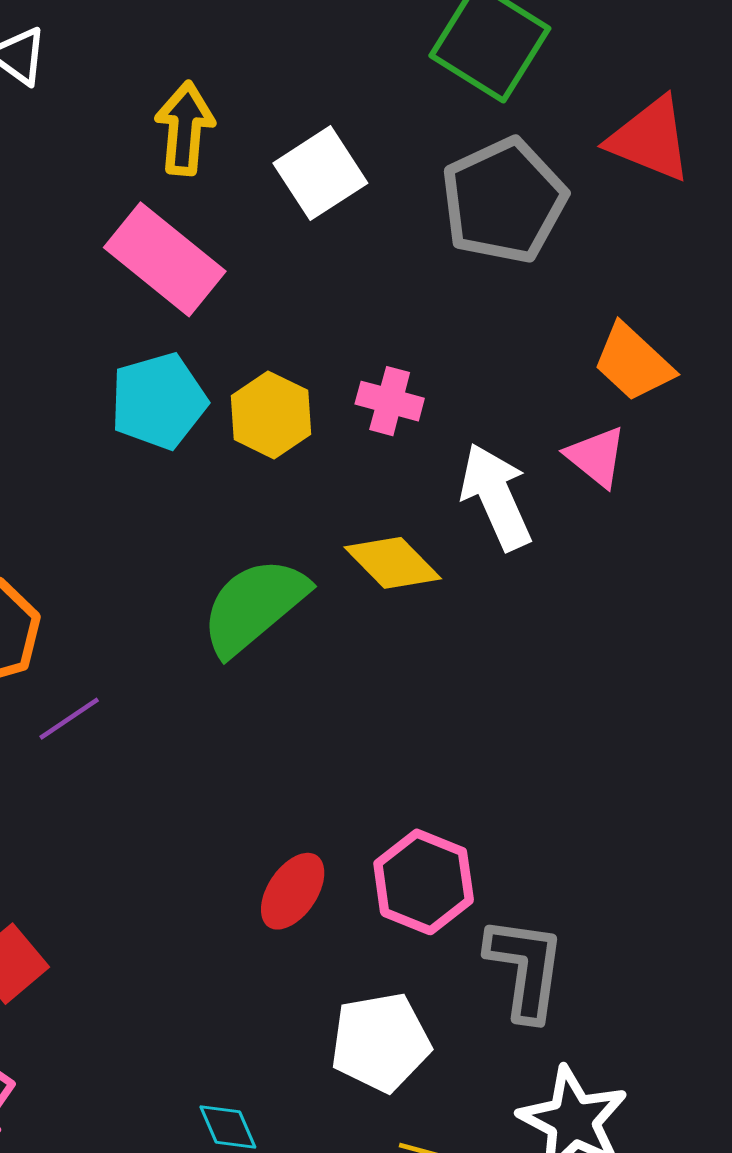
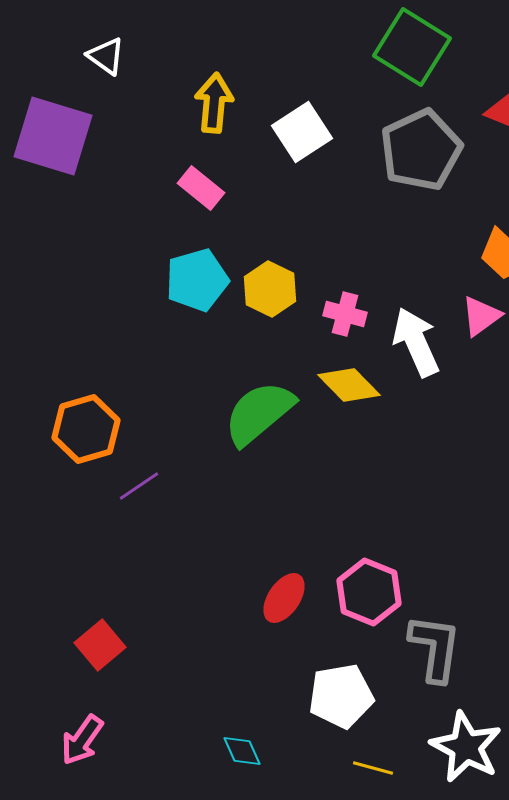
pink rectangle: (165, 259) -> (201, 188), size x0.6
pink cross: (390, 401) -> (345, 314), moved
pink triangle: (596, 457) -> (481, 316), turned 45

